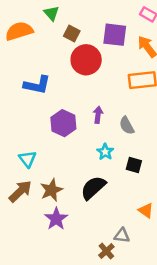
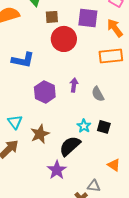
brown square: (72, 33) -> (52, 17), turned -32
cyan star: (105, 152) -> (84, 126), moved
brown star: (51, 190) -> (40, 134), moved
purple star: (56, 219) -> (57, 170), moved

